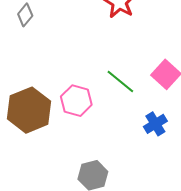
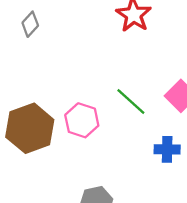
blue cross: (155, 124) -> (167, 149), turned 30

